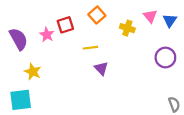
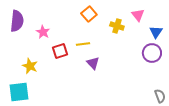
blue triangle: (170, 20) -> (156, 32), moved
red square: (65, 25) -> (60, 51), moved
purple semicircle: (19, 39) -> (17, 21), moved, turned 35

